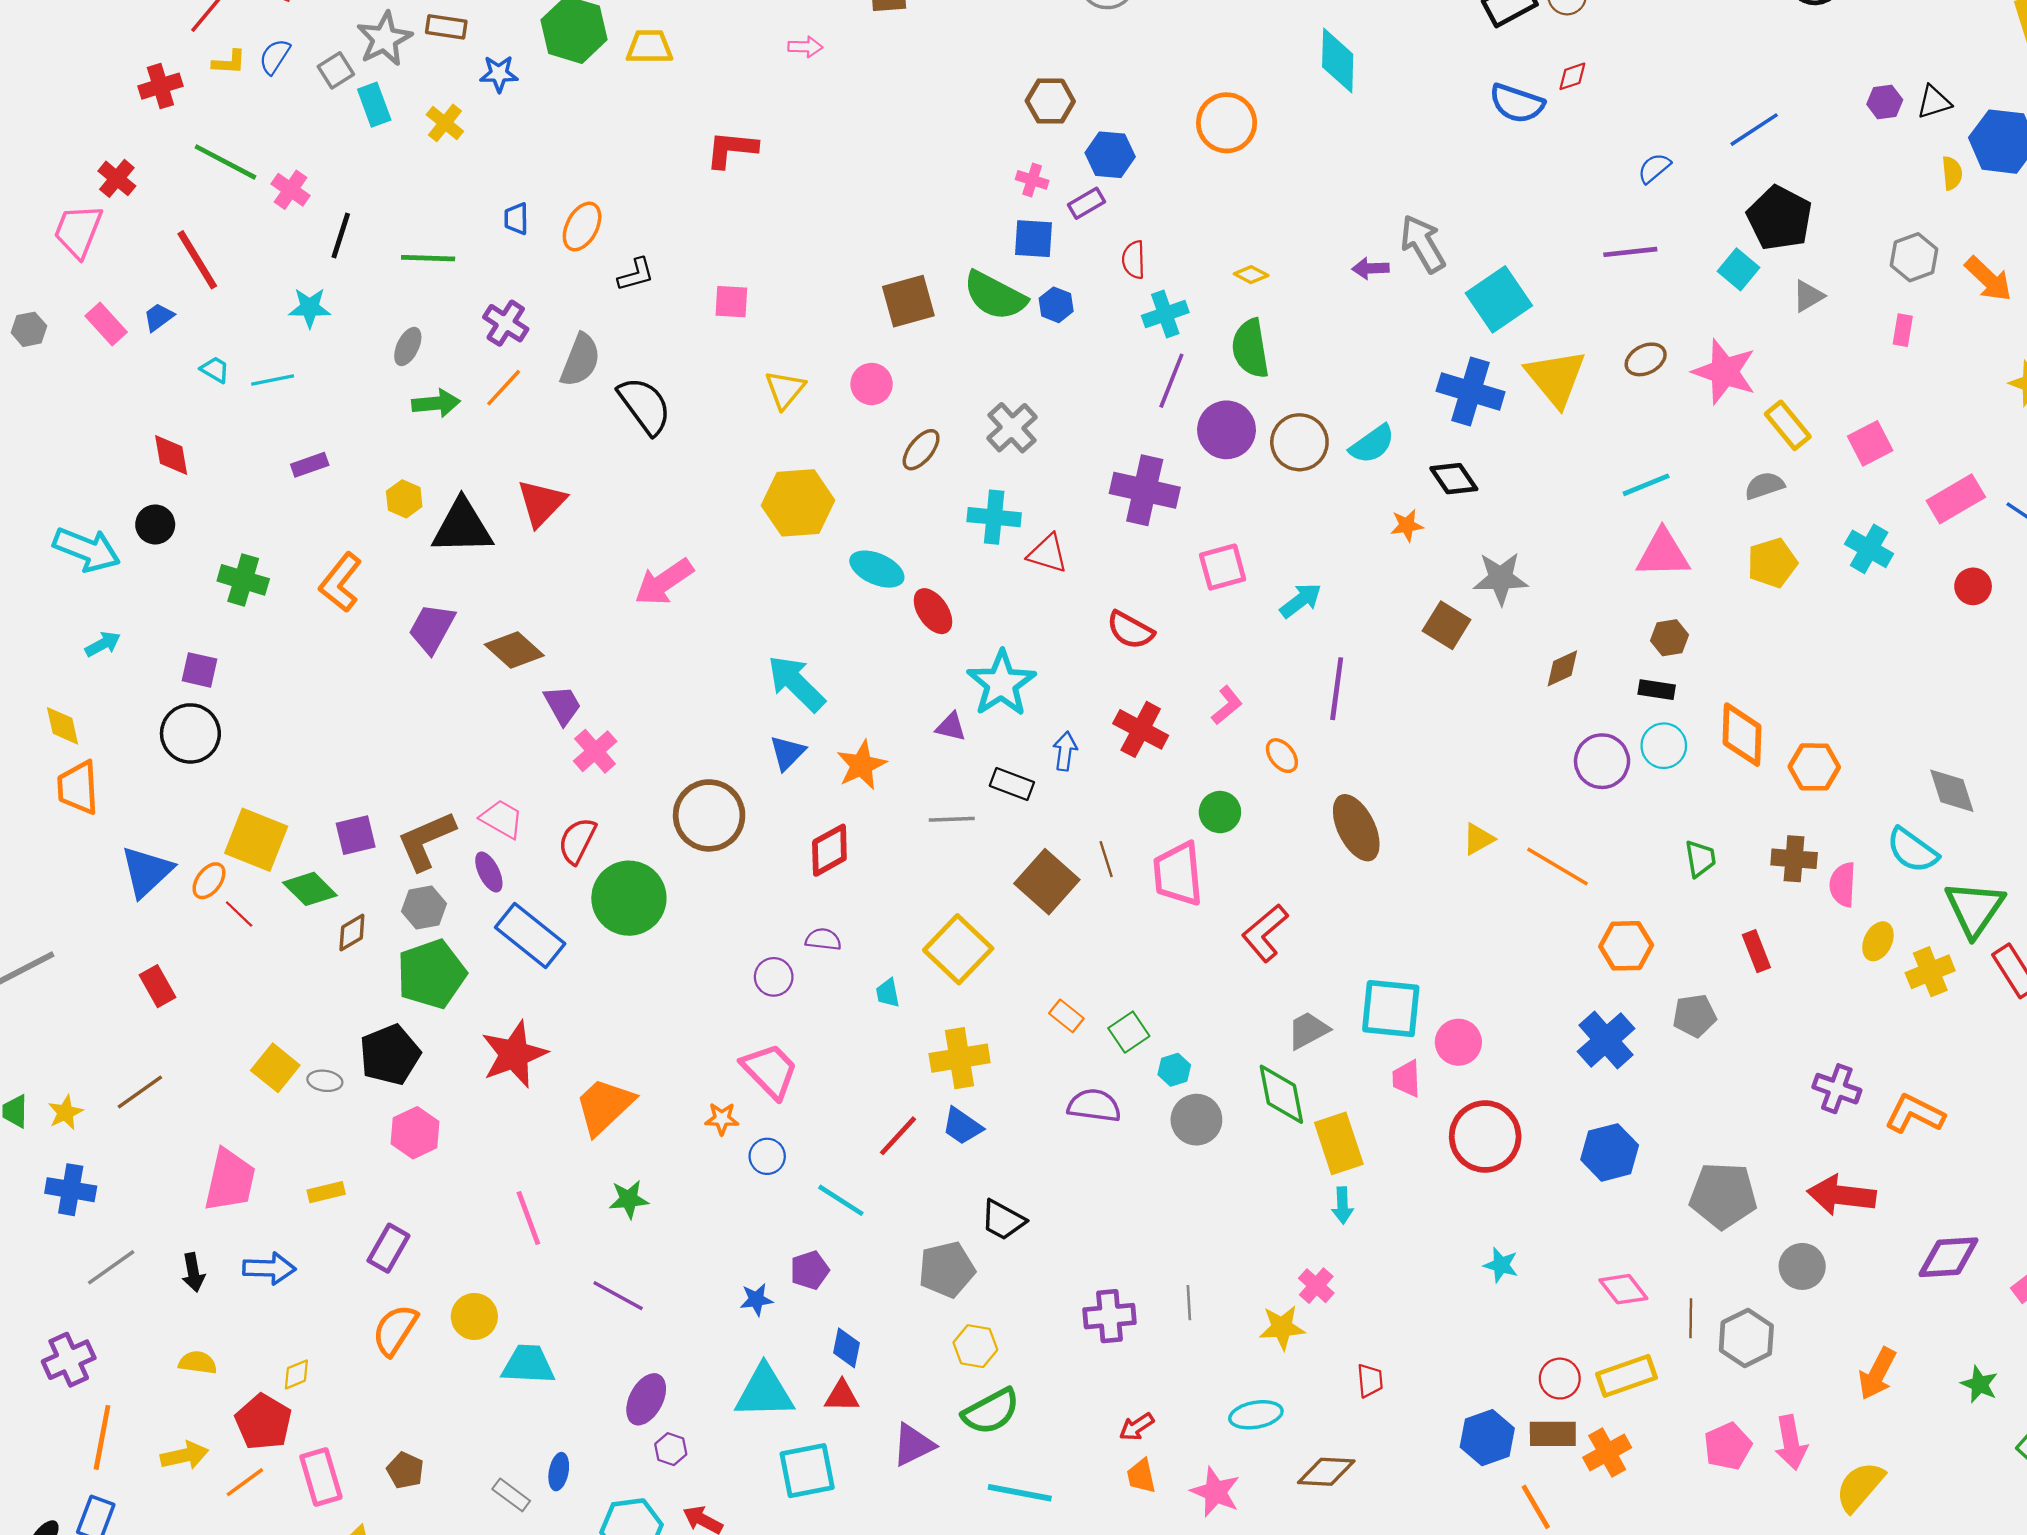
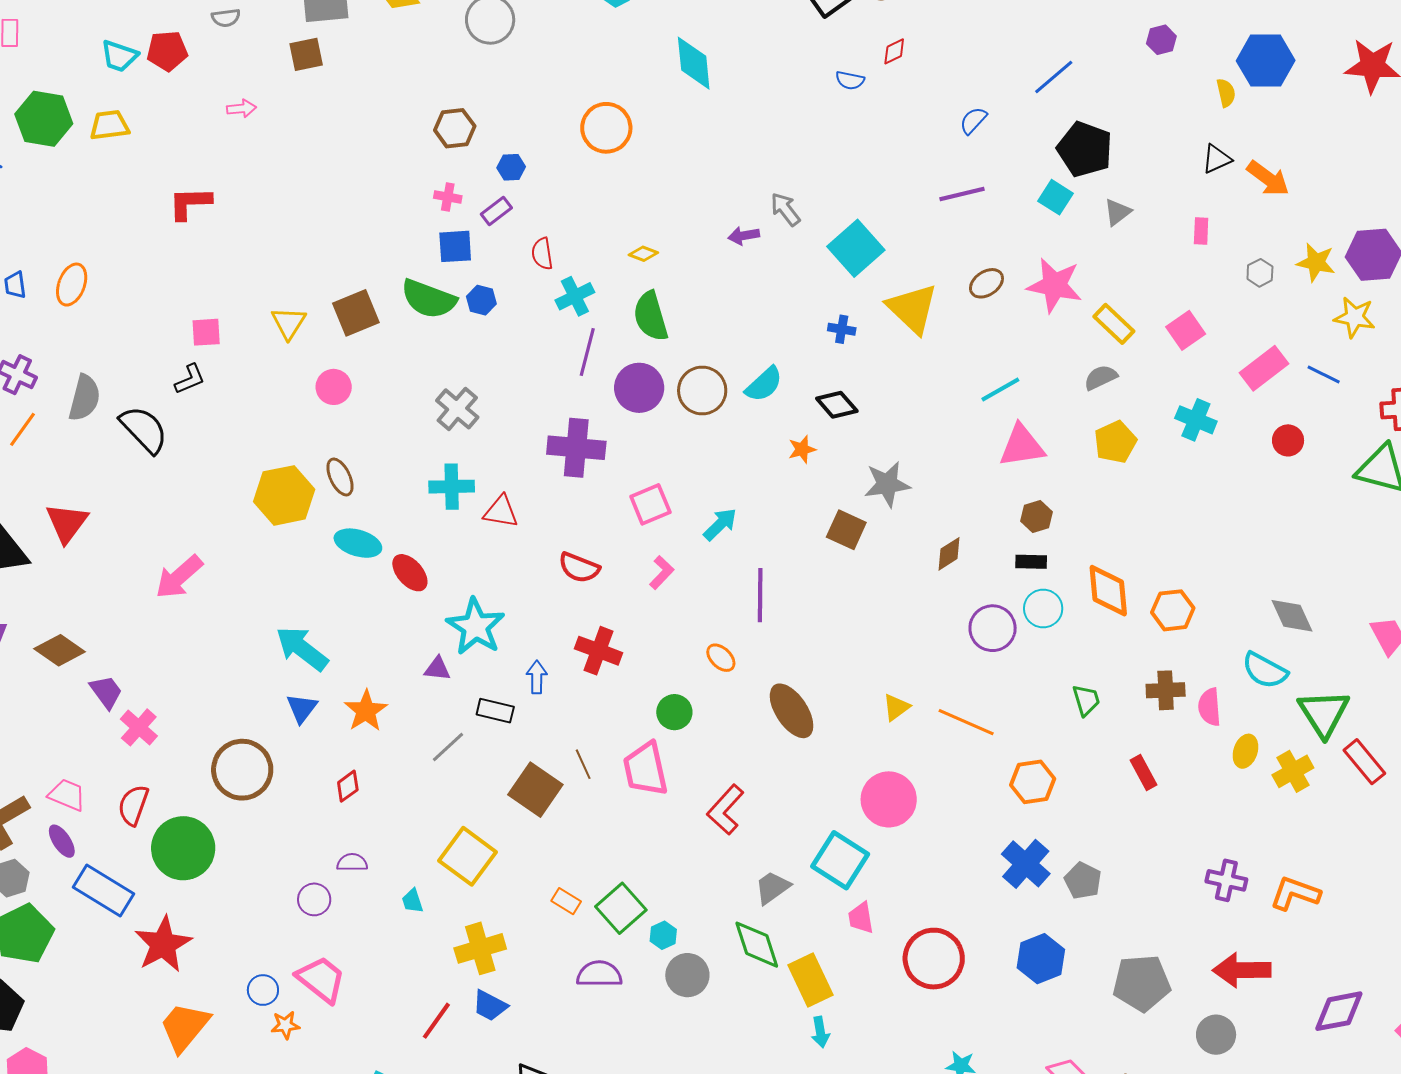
black triangle: (1934, 102) -> (1217, 159), moved
blue semicircle: (1517, 103) -> (850, 80), size x0.6
blue hexagon: (1110, 155) -> (511, 167), size x0.7
gray arrow: (1423, 244) -> (785, 209), size x0.7
gray hexagon: (1914, 257) -> (1260, 273), moved, size x0.7
black L-shape: (636, 275) -> (190, 379), moved
yellow triangle: (785, 389) -> (289, 323), moved
blue cross: (1471, 392) -> (842, 329), size x0.5
brown ellipse: (921, 450) -> (340, 477), moved, turned -57
pink L-shape: (1227, 705) -> (662, 572), moved
gray line: (952, 819) -> (448, 747), turned -33
red diamond: (829, 850) -> (348, 786), size x0.7
cyan square: (1391, 1009) -> (840, 860), turned 34
gray pentagon: (1695, 1016) -> (1083, 881), moved, turned -30
green square: (1129, 1032) -> (621, 908), size x1.4
pink circle: (1458, 1042) -> (889, 799), moved, size x1.4
red star: (514, 1054) -> (163, 944), moved
blue circle: (767, 1156) -> (263, 990), moved

